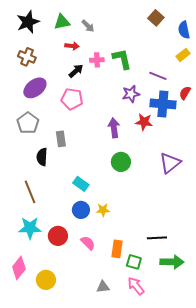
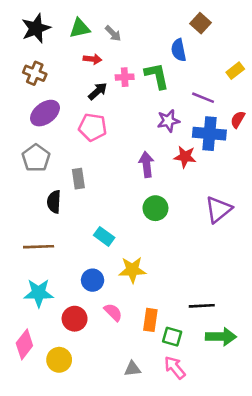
blue semicircle: (184, 30) -> (179, 50), moved
brown line: (30, 192) -> (39, 247), turned -70
blue circle: (81, 210) -> (93, 280), moved
yellow star: (103, 210) -> (132, 270), size x1.5
red circle: (58, 236) -> (75, 319), moved

